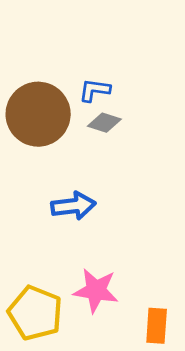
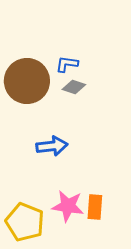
orange rectangle: (157, 326) -> (95, 207), moved

